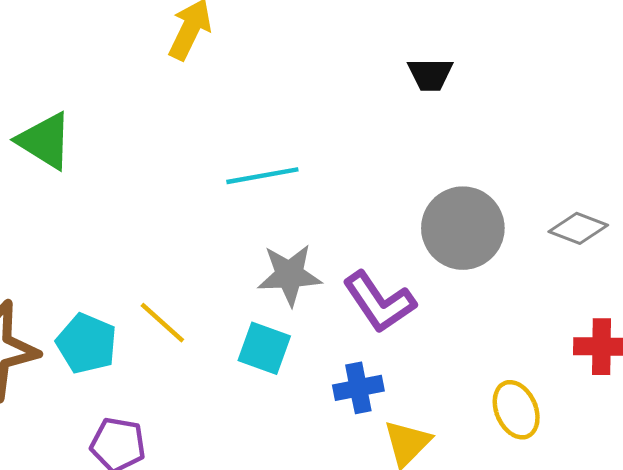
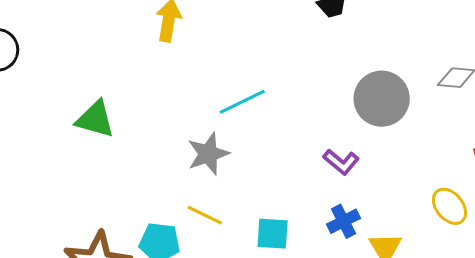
gray star: (289, 275) -> (208, 154), moved
purple L-shape: (379, 302) -> (341, 162), size x0.7
cyan square: (264, 348) -> (273, 234), moved

